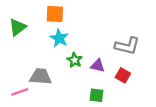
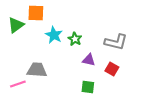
orange square: (55, 14) -> (36, 13), moved
green star: (75, 60) -> (75, 39), moved

